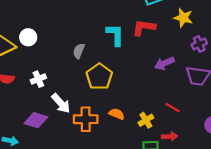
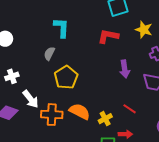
cyan L-shape: (115, 35) -> (61, 28), moved
purple arrow: (164, 63) -> (125, 69), turned -78
orange semicircle: (117, 114) -> (80, 111), size x1.5

